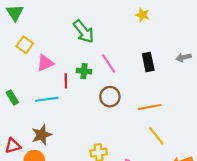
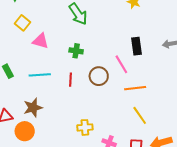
pink triangle: (45, 63) -> (41, 41), turned 36
pink line: (109, 63) -> (121, 64), moved
red line: (66, 81) -> (71, 80), moved

